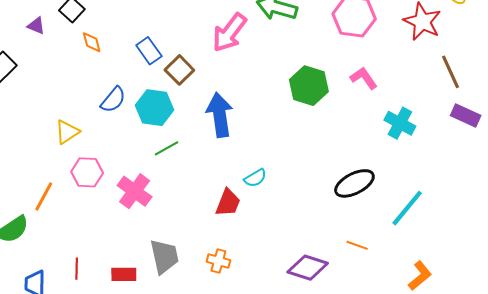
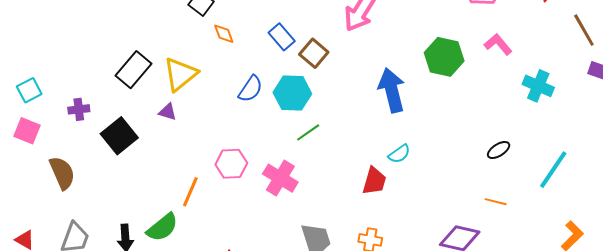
purple triangle: (36, 26) -> (168, 112), moved
blue arrow: (220, 115) -> (392, 90), moved
yellow triangle: (67, 132) -> (180, 74), moved, size x1.4
black ellipse: (354, 183) -> (499, 150), size x0.6
orange line: (357, 245) -> (496, 202), moved

